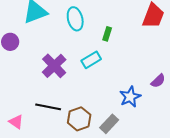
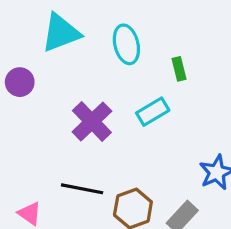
green rectangle: (107, 34) -> (179, 69), turned -32

